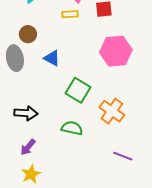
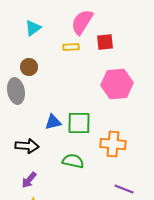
blue triangle: (52, 58) -> (53, 122), moved, turned -42
green square: (78, 90) -> (79, 123), turned -30
orange cross: (112, 111) -> (113, 144), turned -30

